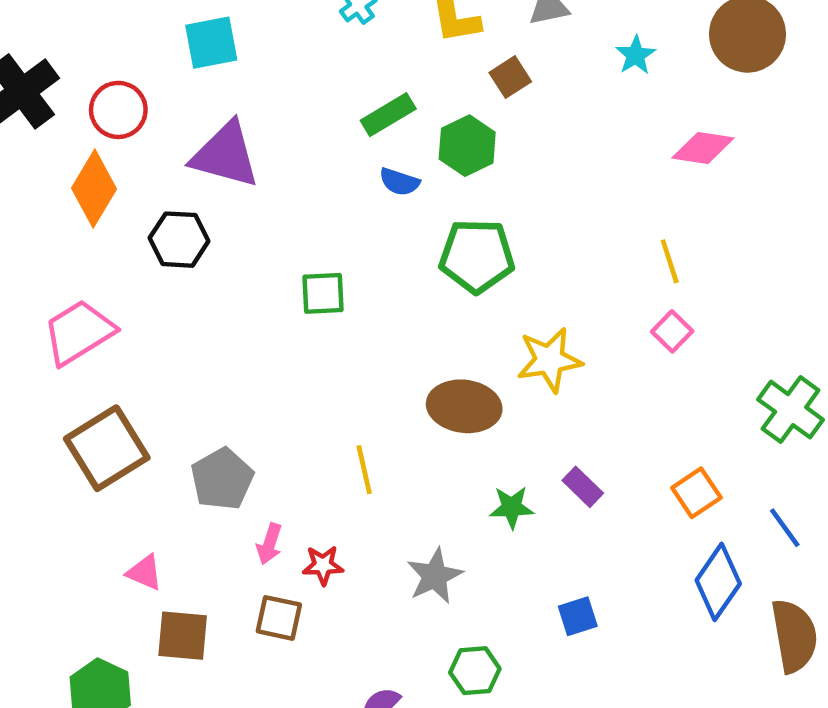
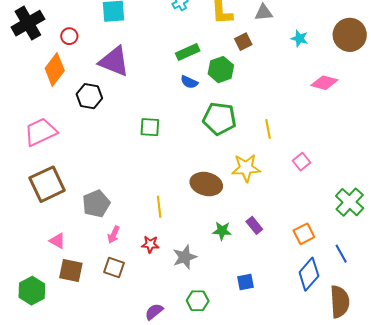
cyan star: (636, 55) -> (299, 38), turned -30
red circle: (118, 110) -> (69, 36), size x0.7
yellow line: (670, 261) -> (268, 129), moved
red star: (323, 565) -> (150, 244), moved

